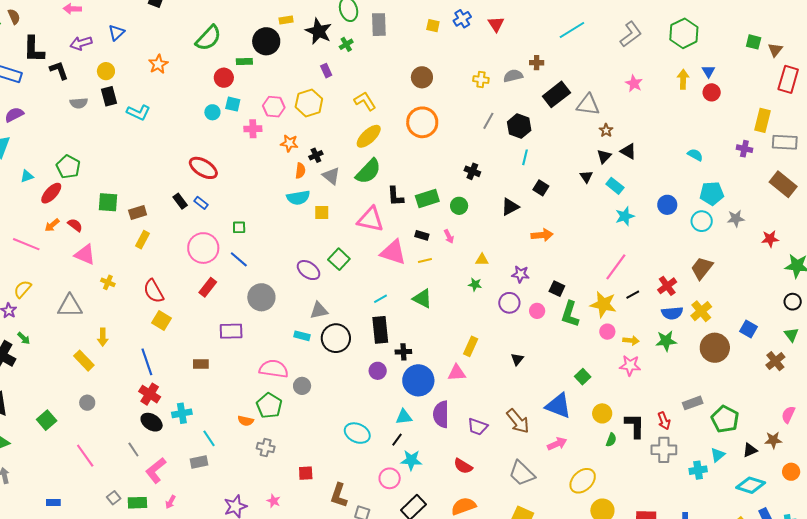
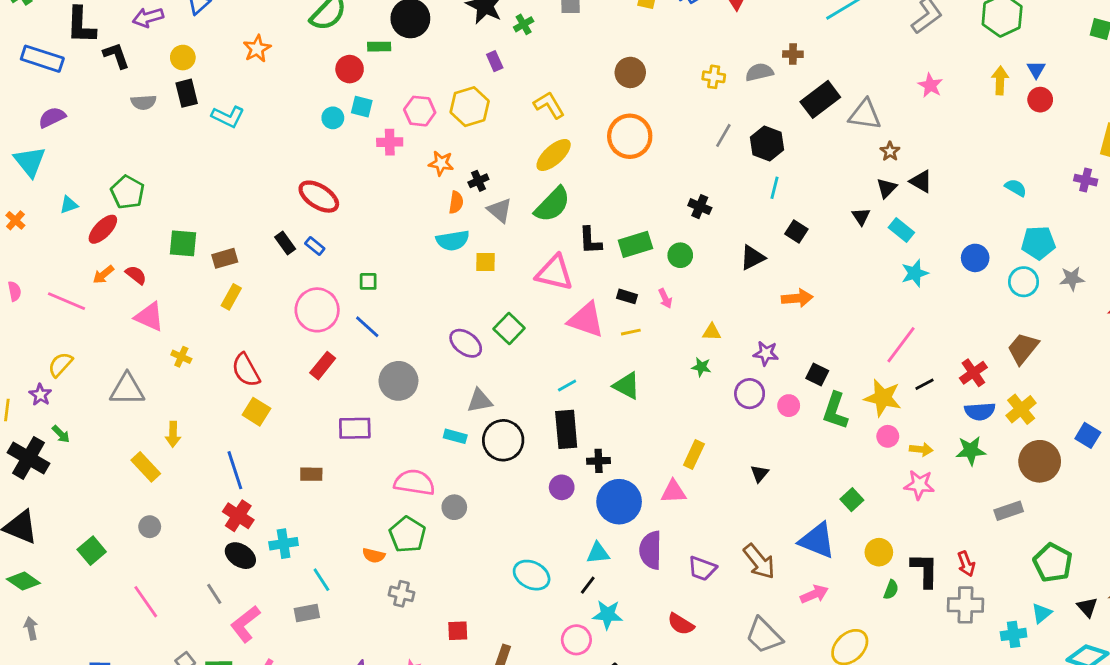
gray rectangle: (693, 403) -> (1009, 511), moved
black triangle: (750, 450) -> (1087, 607), turned -49

